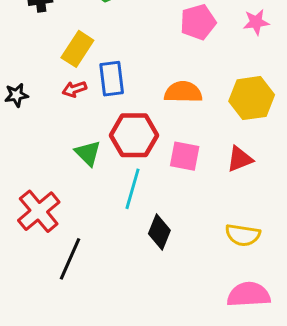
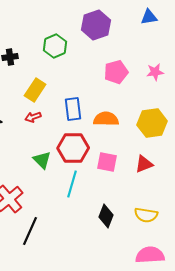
blue rectangle: (112, 79) -> (73, 109), moved
black diamond: (159, 232) -> (106, 216), moved

